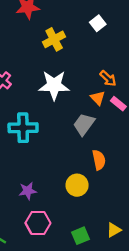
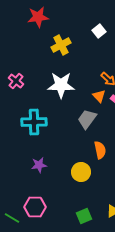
purple star: (28, 191) -> (39, 165), moved
pink hexagon: (38, 223) -> (35, 207), moved

